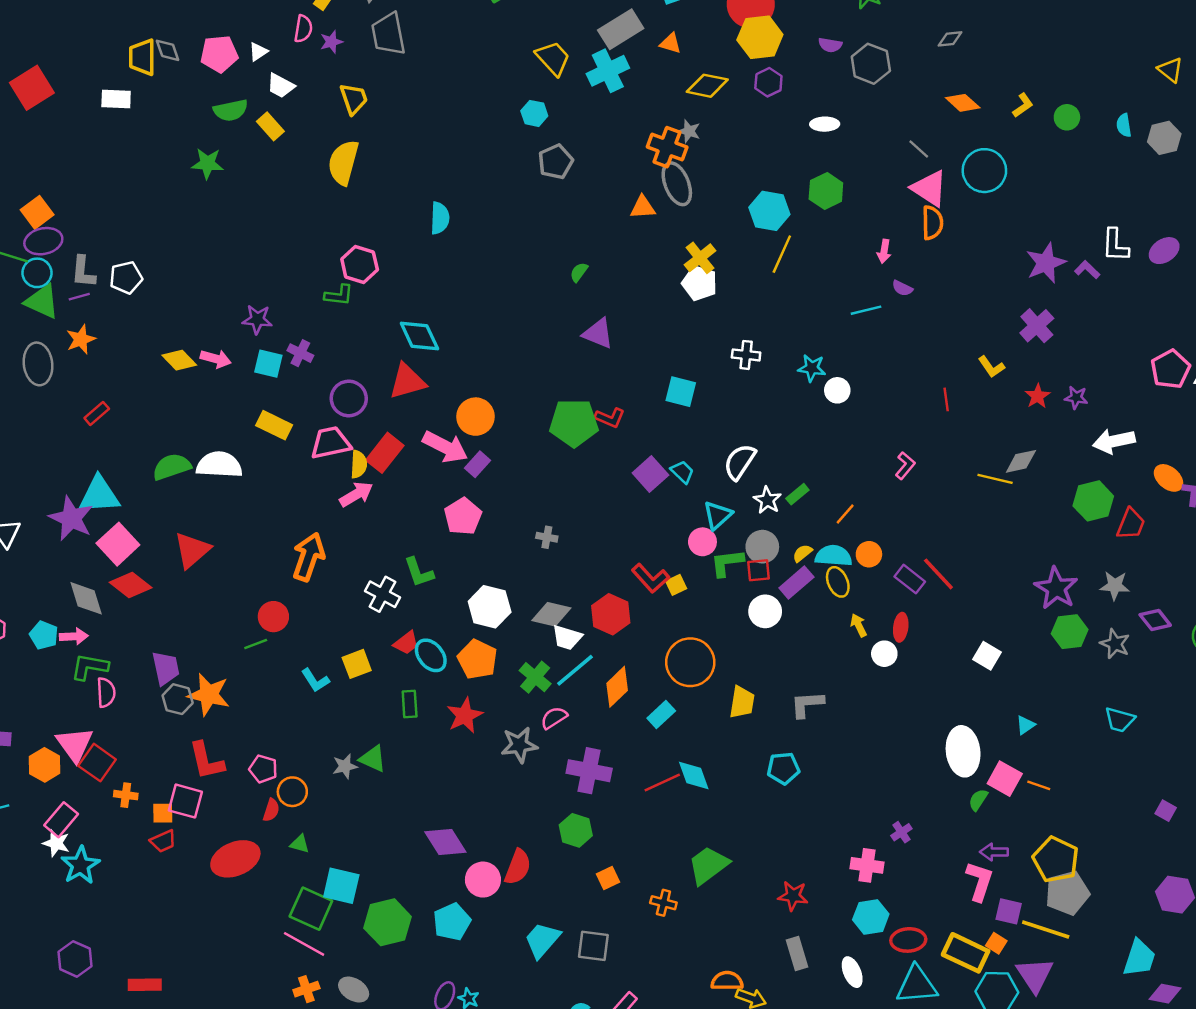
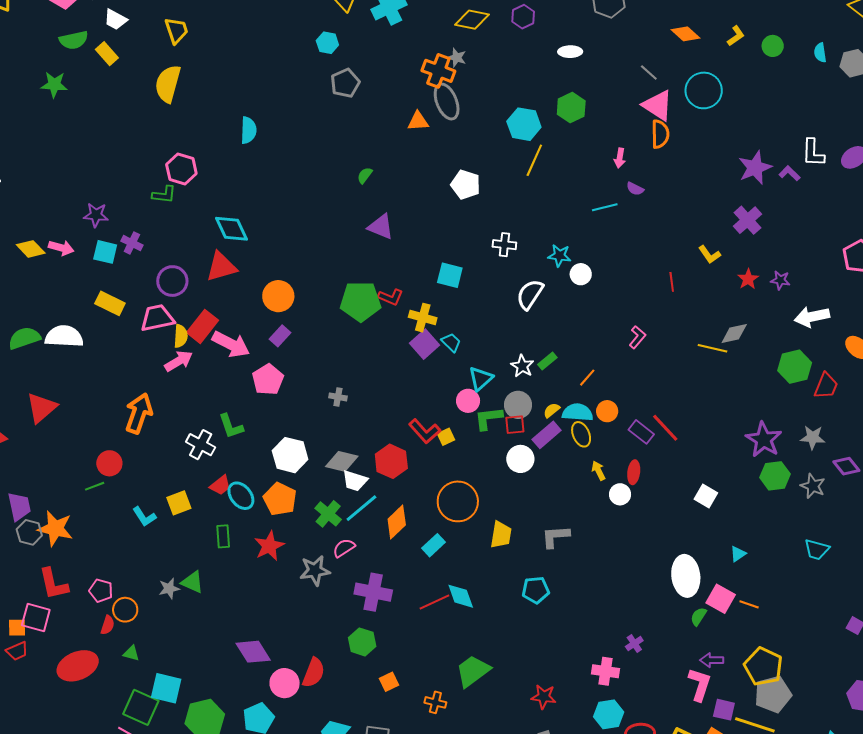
yellow cross: (700, 258) -> (423, 318), moved, turned -36
pink arrow: (445, 447) -> (231, 344), moved
white semicircle: (740, 462) -> (530, 294), moved

